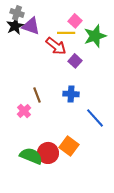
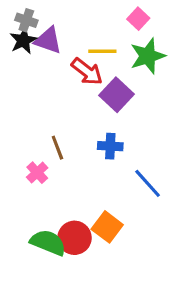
pink square: (75, 21) -> (138, 19), moved
purple square: (75, 61) -> (116, 95), size x1.5

